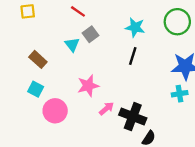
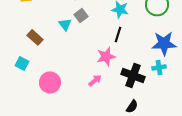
pink star: (88, 86) -> (106, 56), moved
cyan square: (36, 89) -> (22, 63), moved
black cross: (133, 117) -> (133, 75), moved

